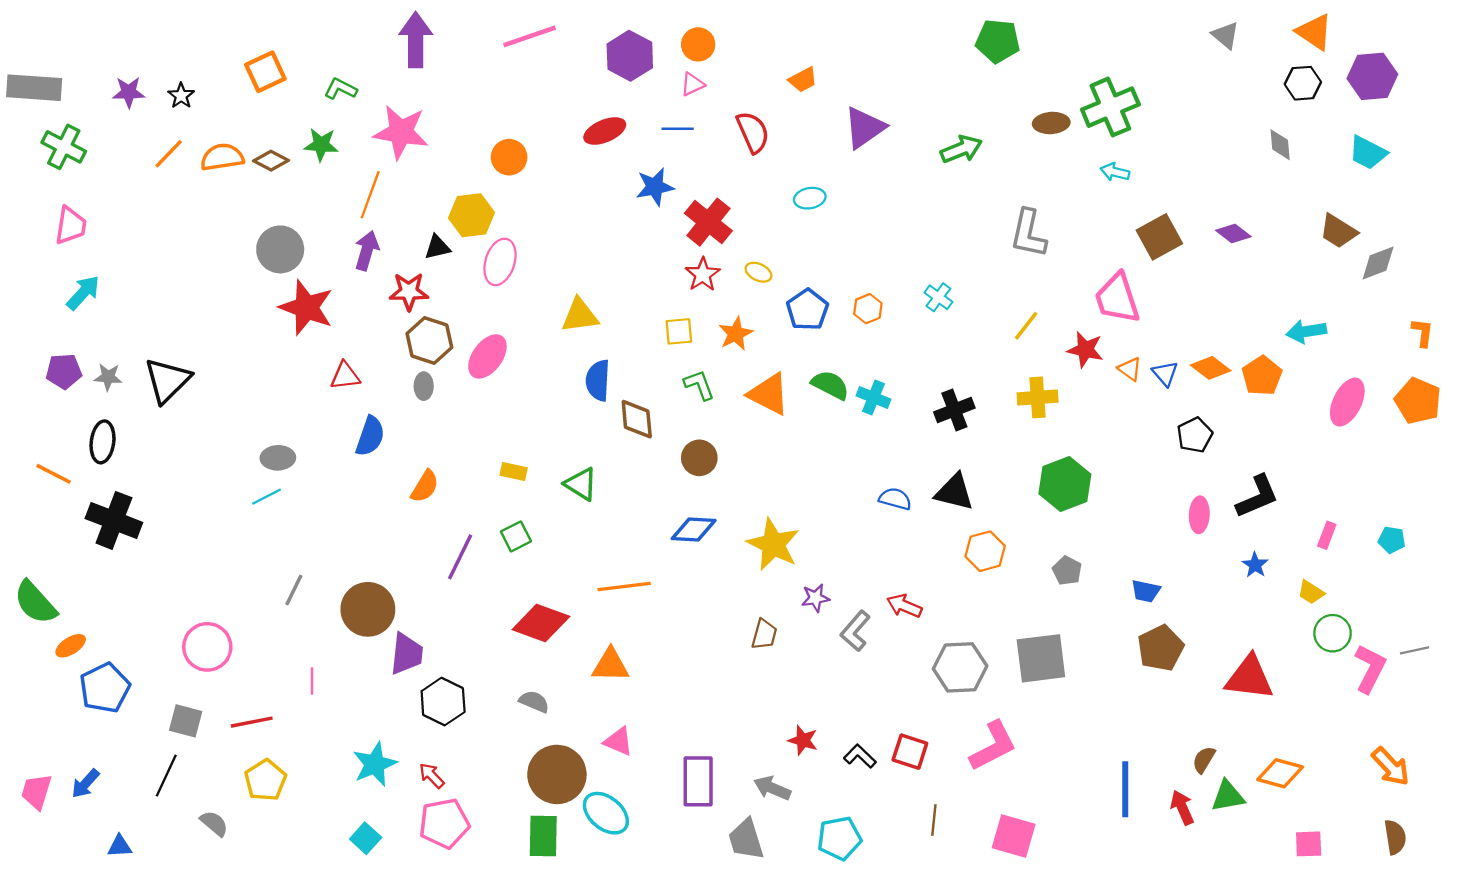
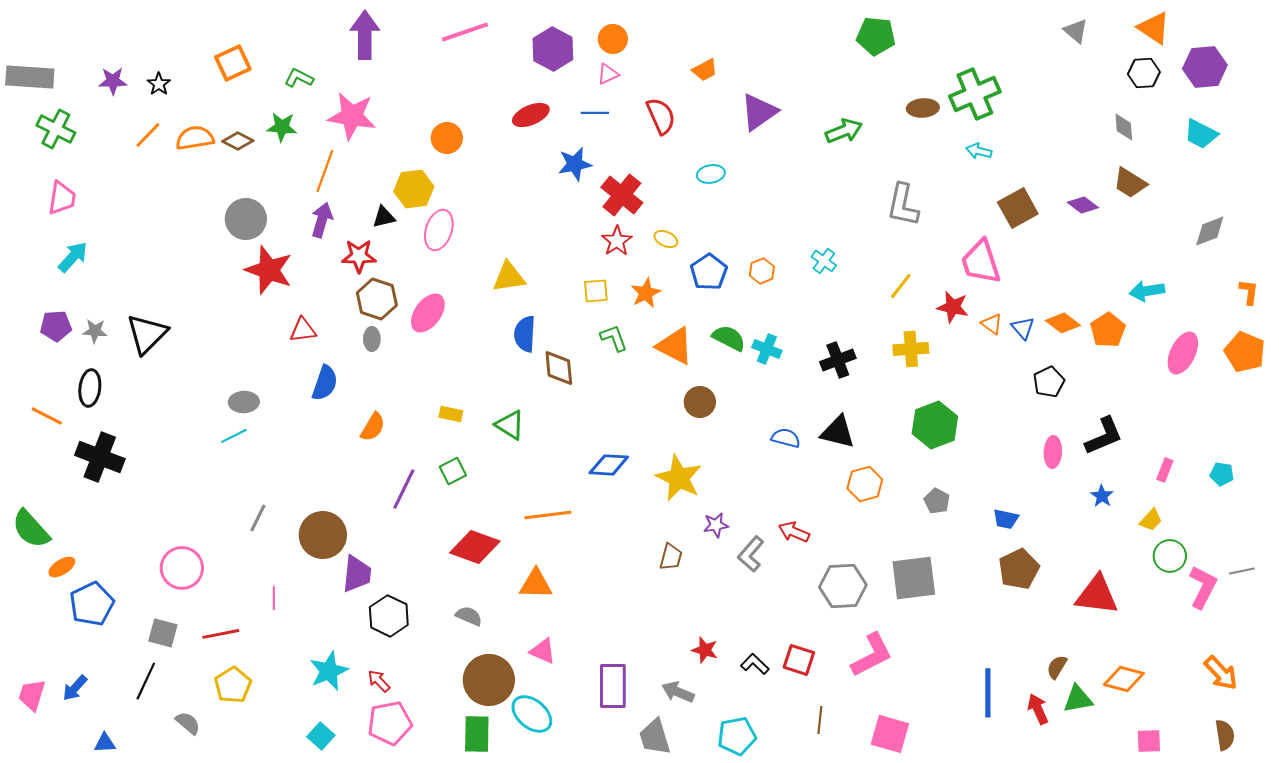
brown trapezoid: (1338, 231) -> (1130, 183), moved
brown circle: (699, 458) -> (700, 402), moved
yellow trapezoid: (1311, 592) -> (1151, 520), turned -80

